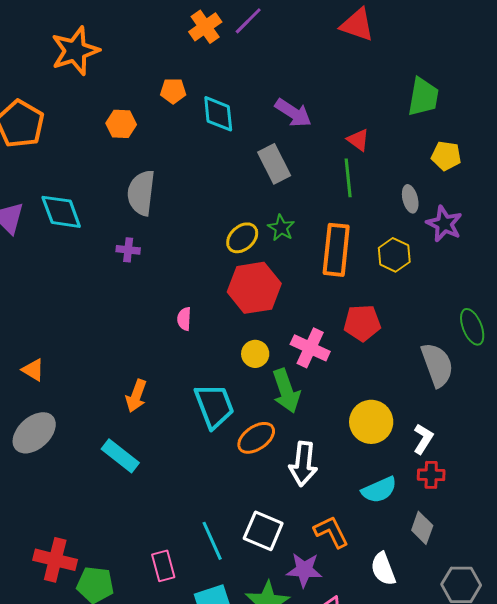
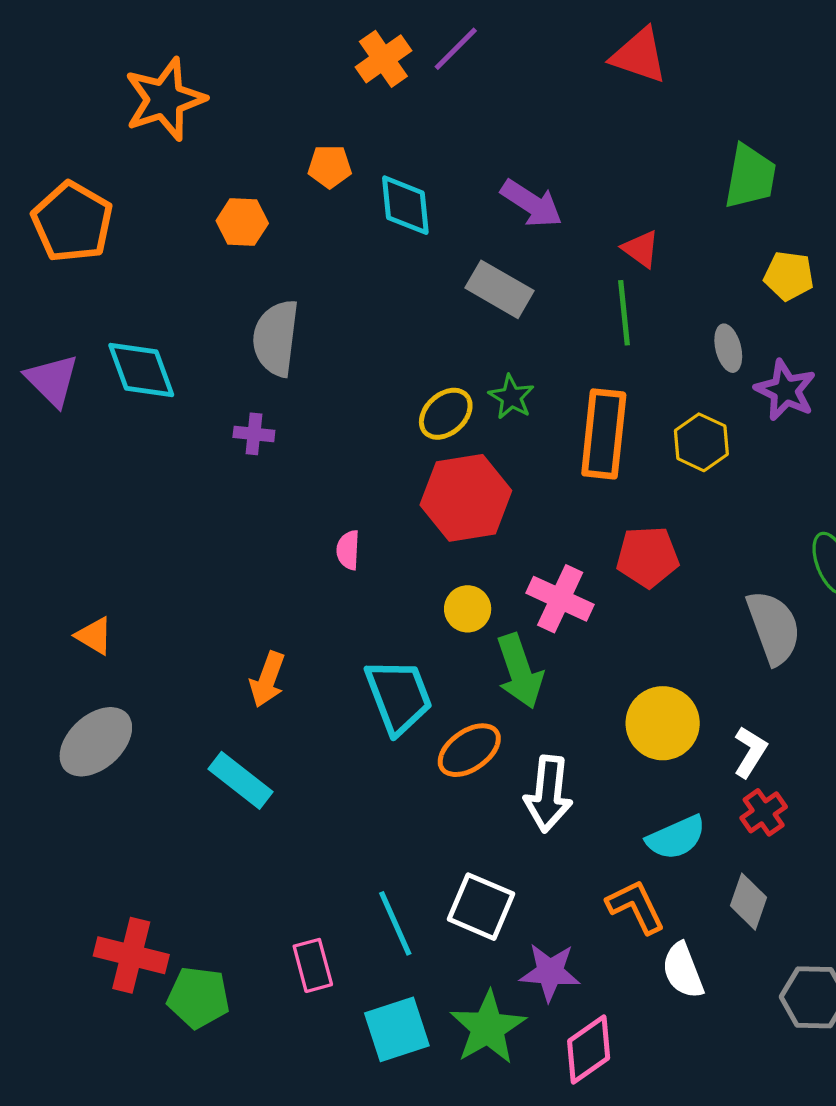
gray rectangle: (274, 164) -> (500, 289), turned -33
red cross: (431, 475) -> (764, 812), turned -36
orange L-shape: (331, 532) -> (636, 907), moved

